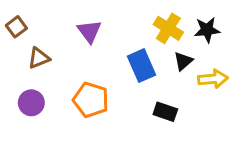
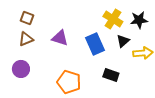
brown square: (16, 27) -> (27, 18), moved, turned -32
purple triangle: (89, 31) -> (60, 38), moved, turned -36
orange pentagon: (91, 100) -> (69, 82), moved

